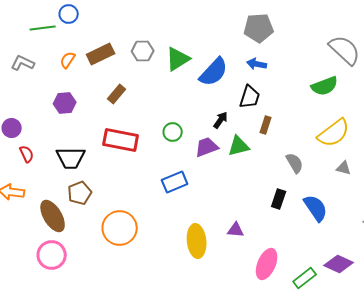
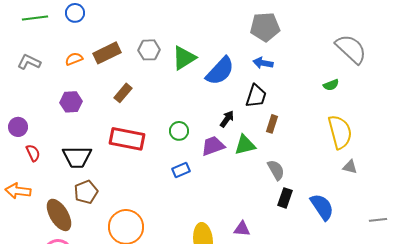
green line: (43, 28) -> (35, 18), moved
orange semicircle: (68, 60) -> (74, 59), turned 36
green semicircle: (325, 86) -> (331, 85), size x0.6
yellow semicircle: (334, 133) -> (340, 132), turned -68
gray semicircle: (295, 163) -> (276, 170), moved
blue rectangle: (175, 182) -> (181, 170), moved, size x0.7

